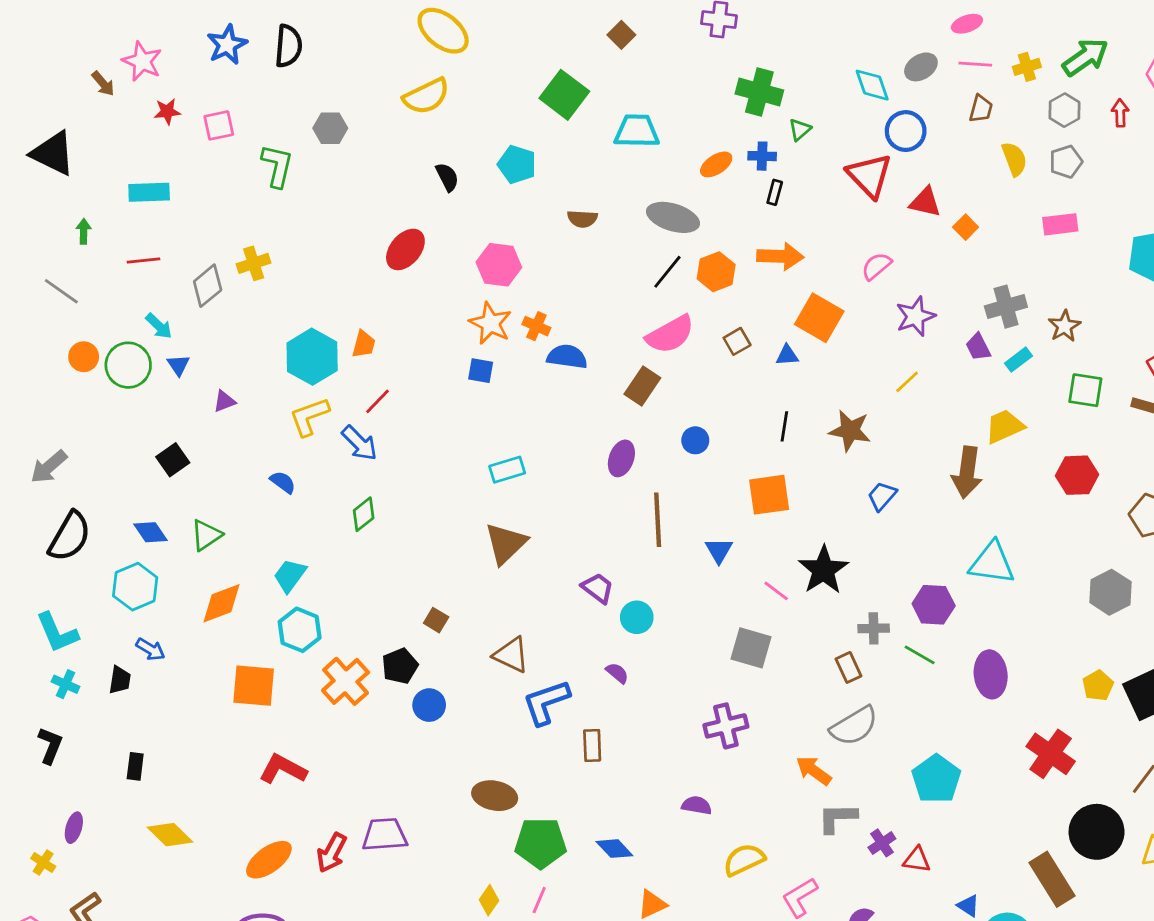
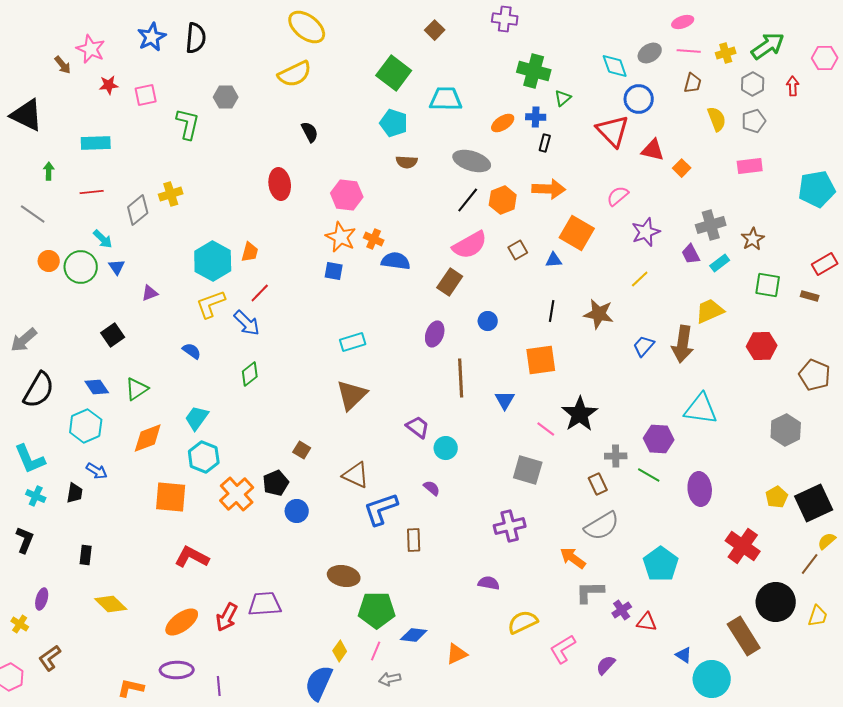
cyan pentagon: (517, 164) -> (394, 123), moved
red ellipse: (405, 249) -> (280, 184), turned -48
blue trapezoid: (882, 496) -> (644, 346), moved
blue diamond: (614, 849) -> (414, 635), moved, turned -40

